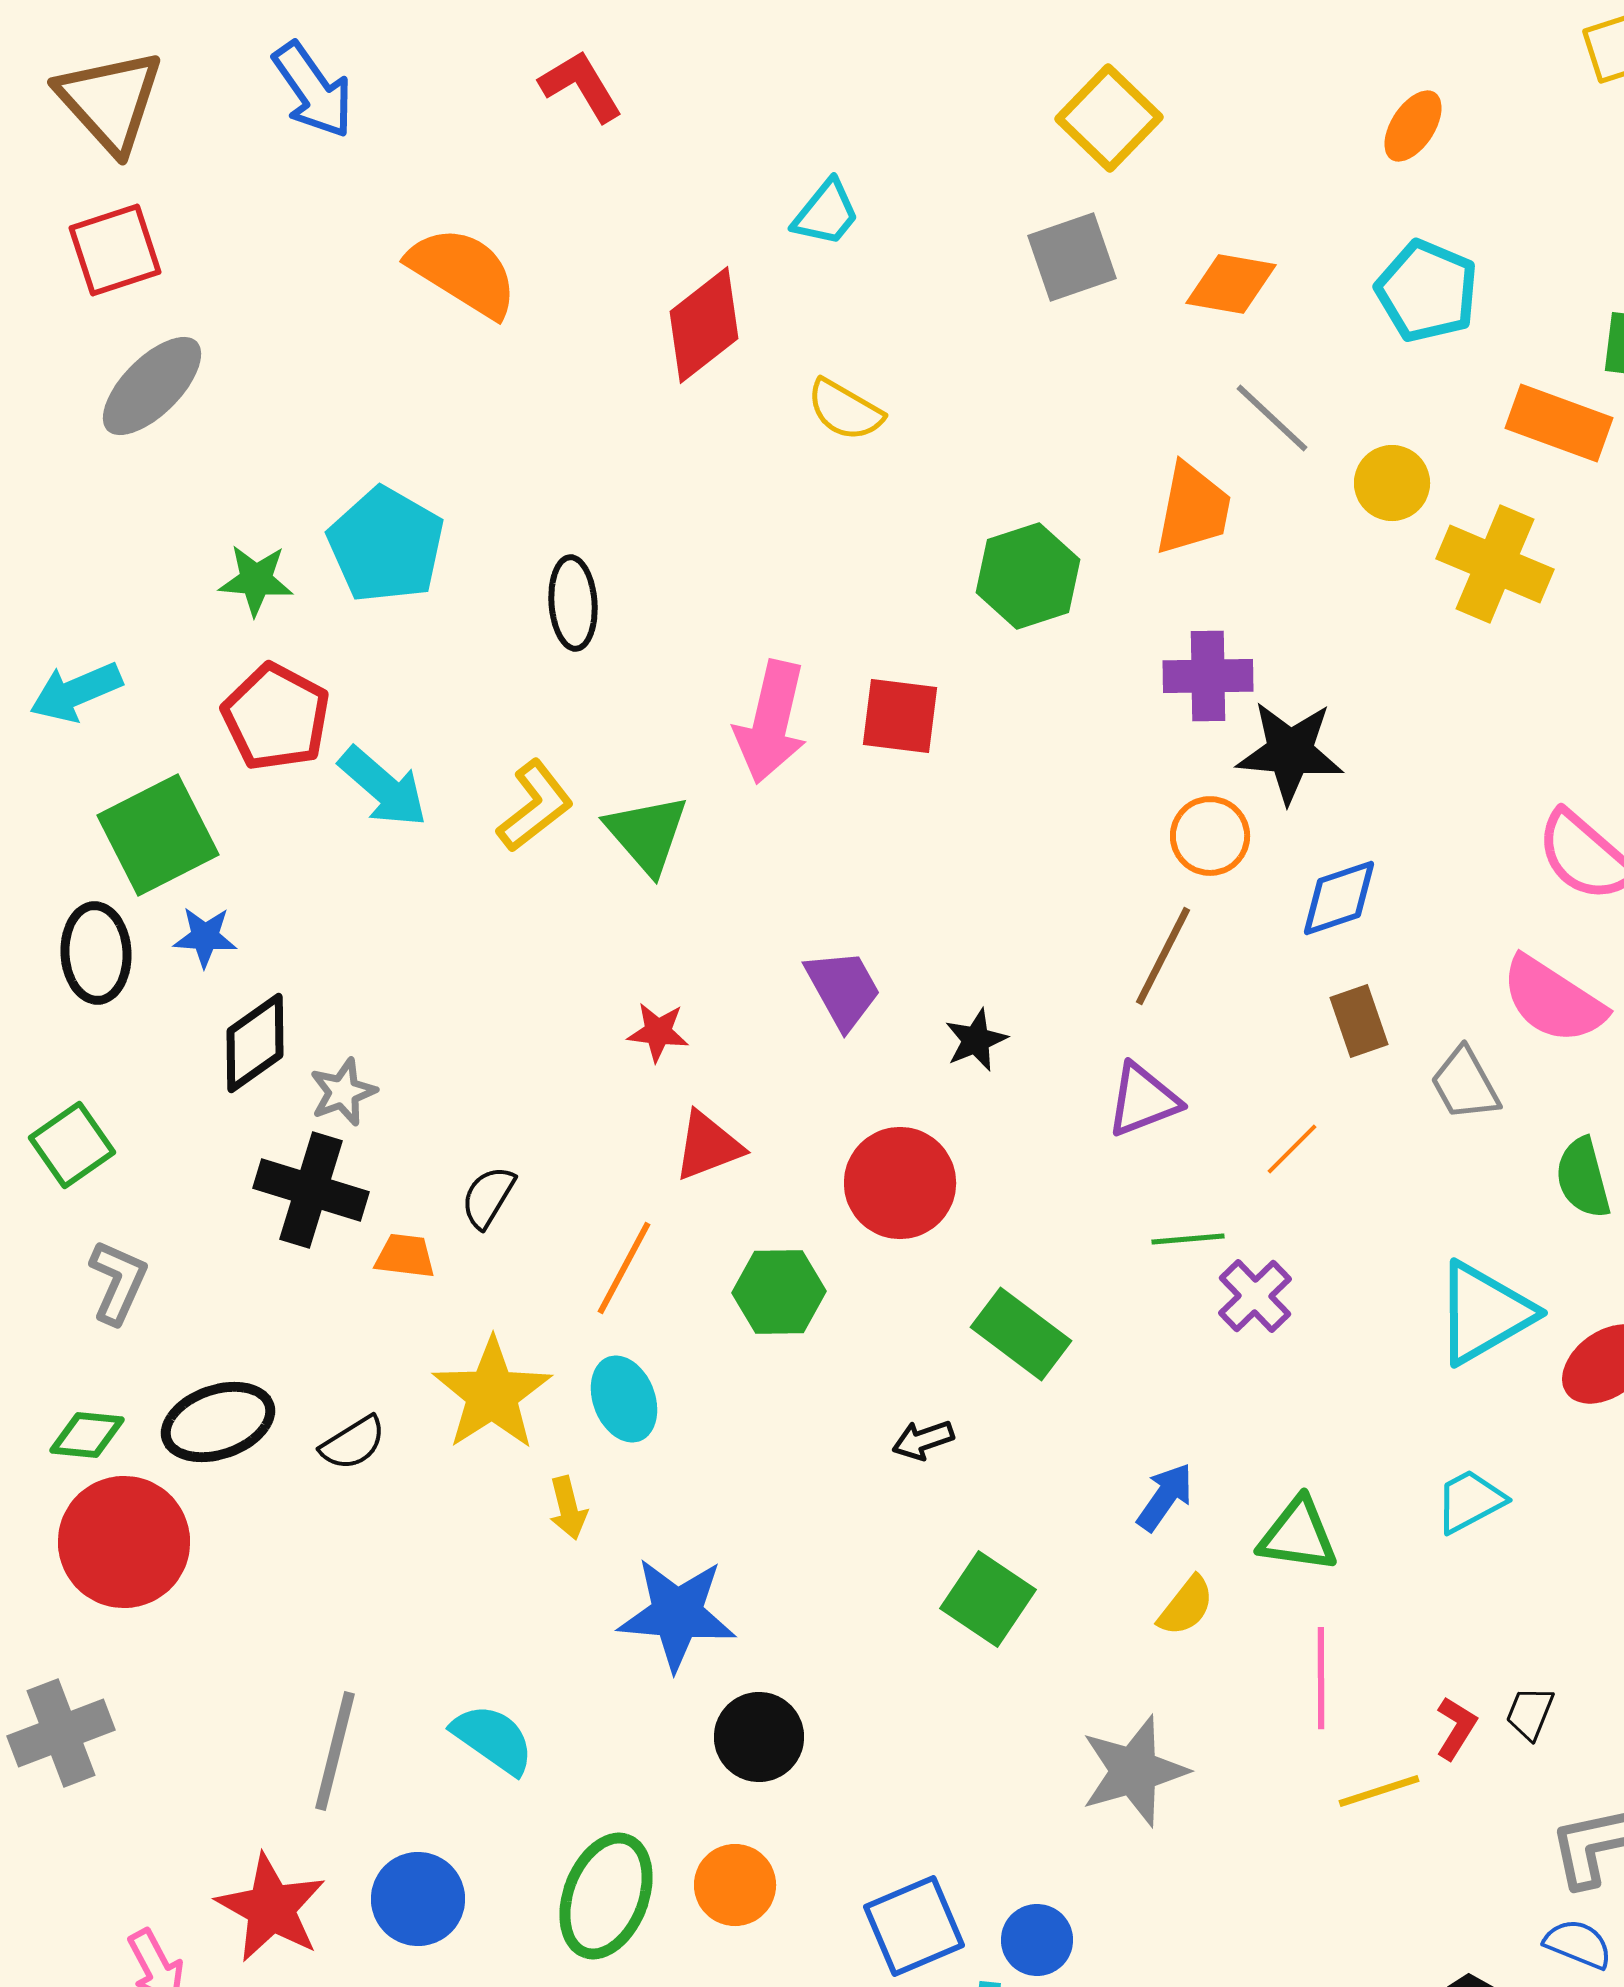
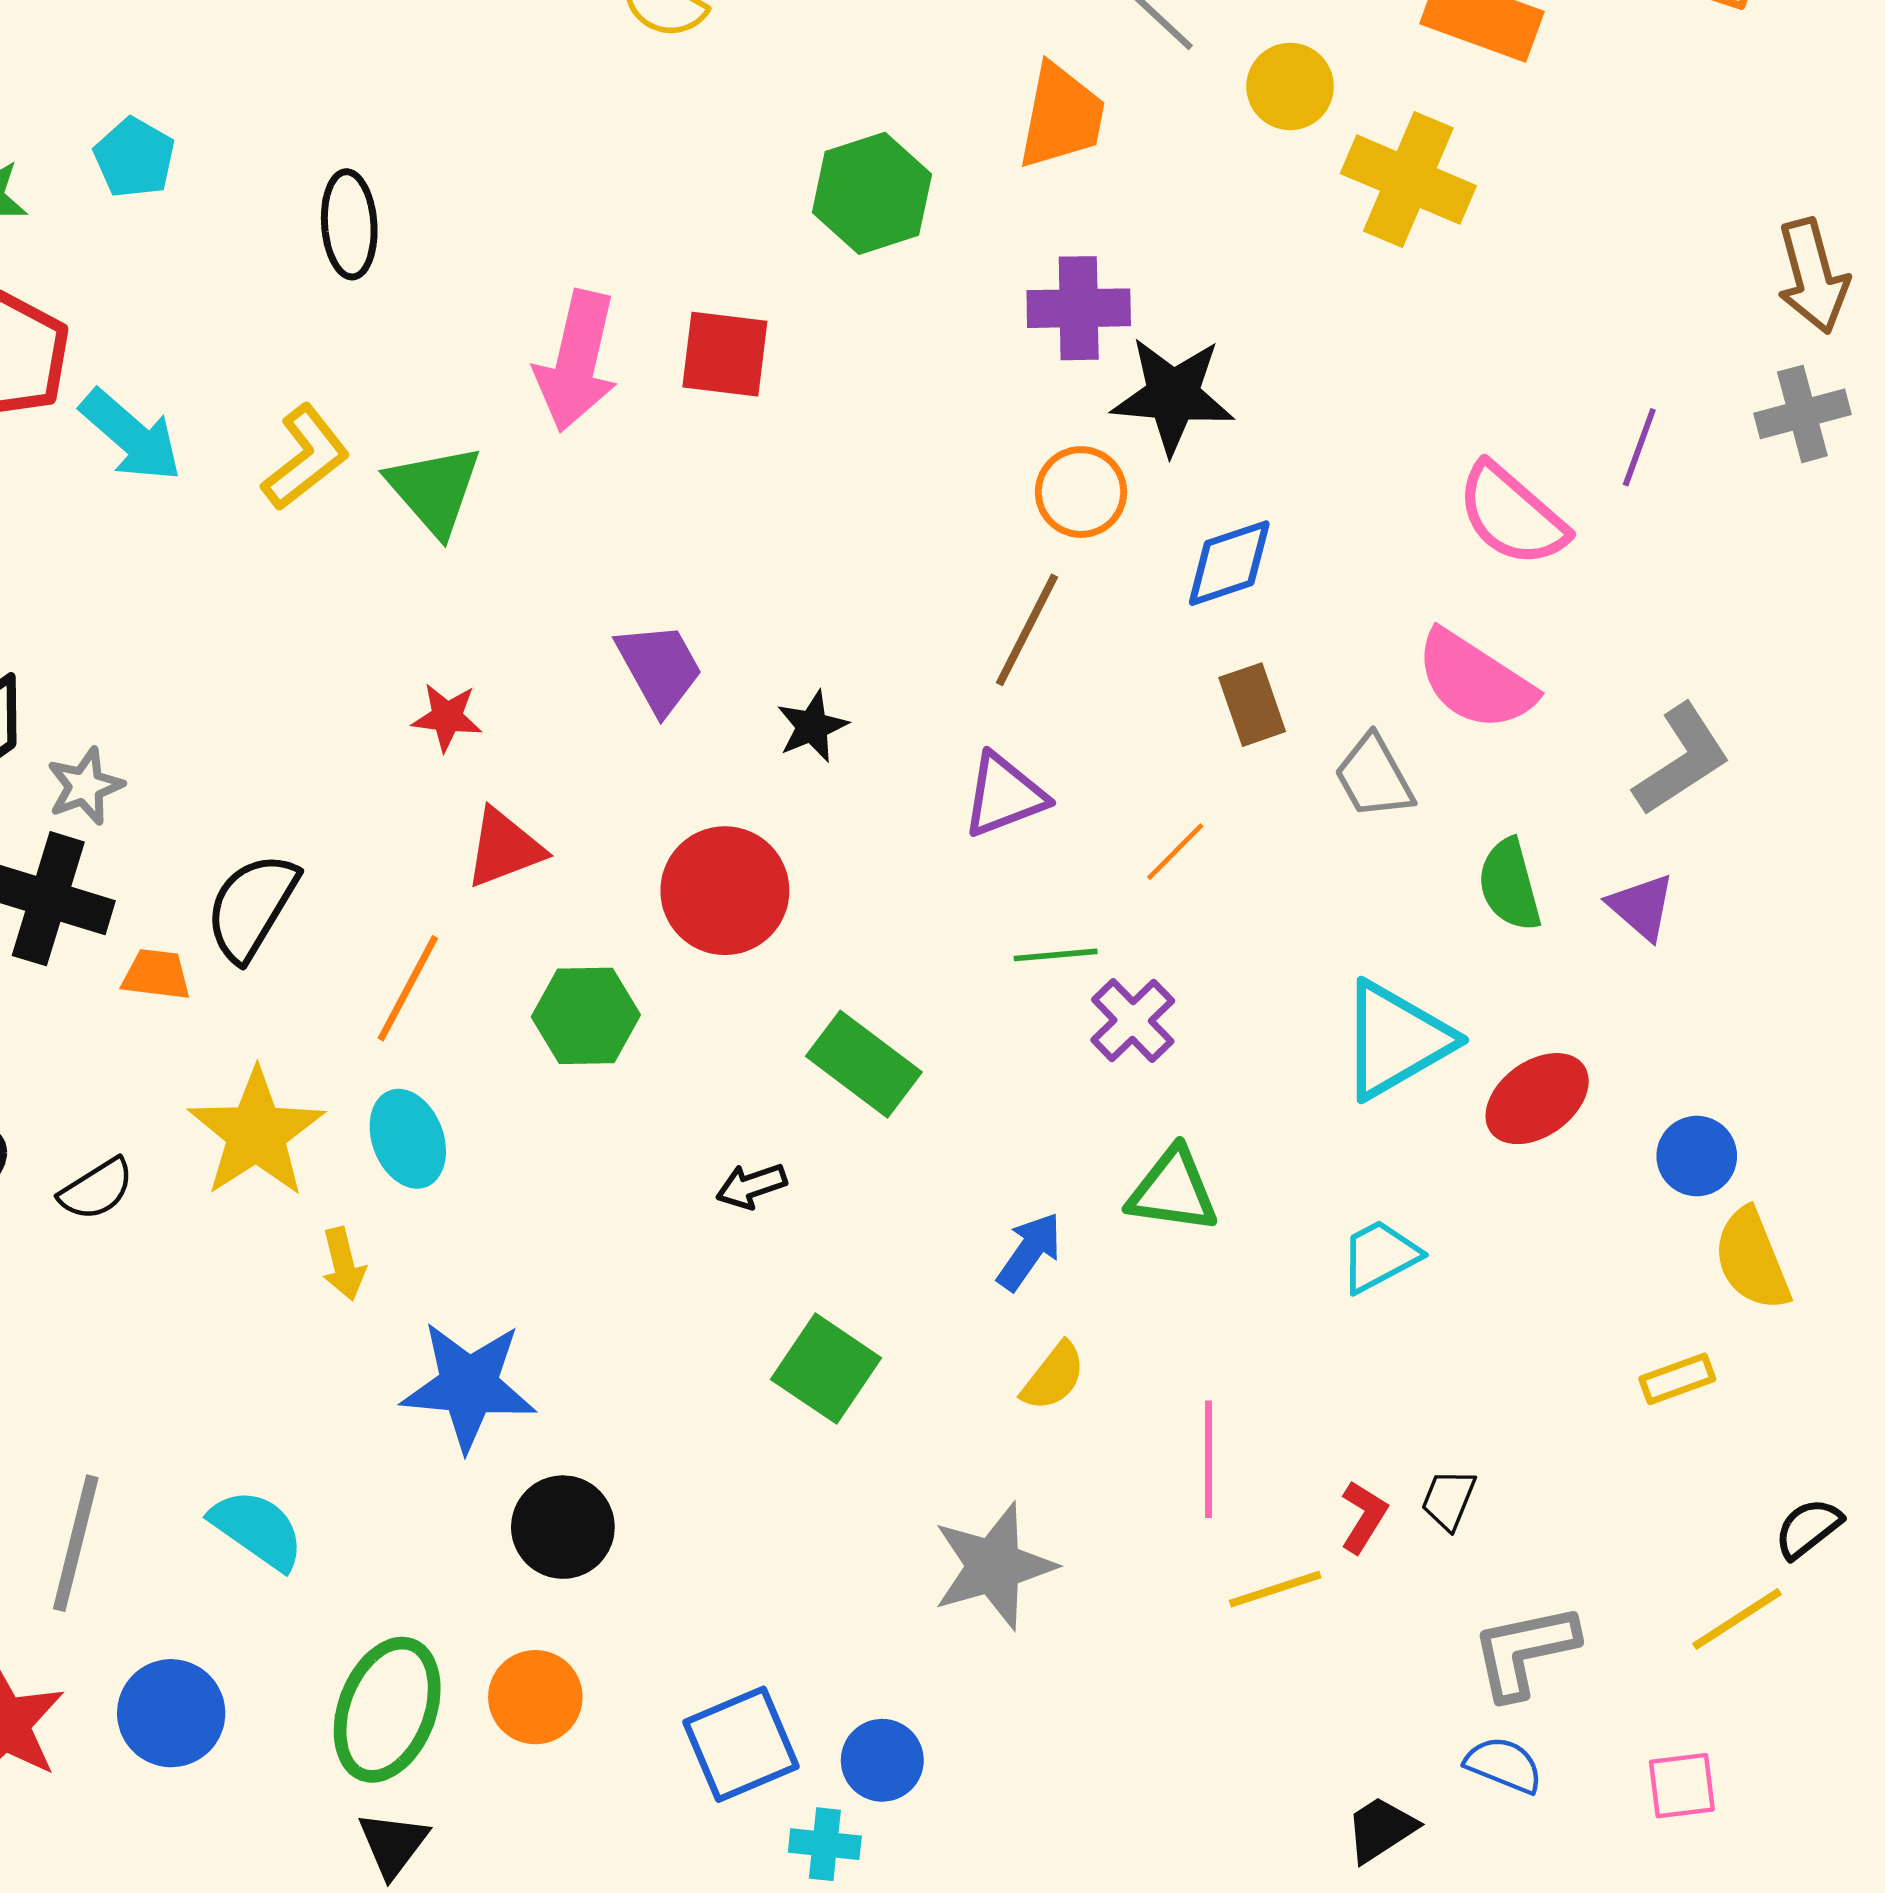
cyan pentagon: (386, 545) -> (134, 158), size x0.6
black semicircle: (488, 1197) -> (252, 907), size x1.5
green triangle: (1298, 1535) -> (1173, 1190), moved

